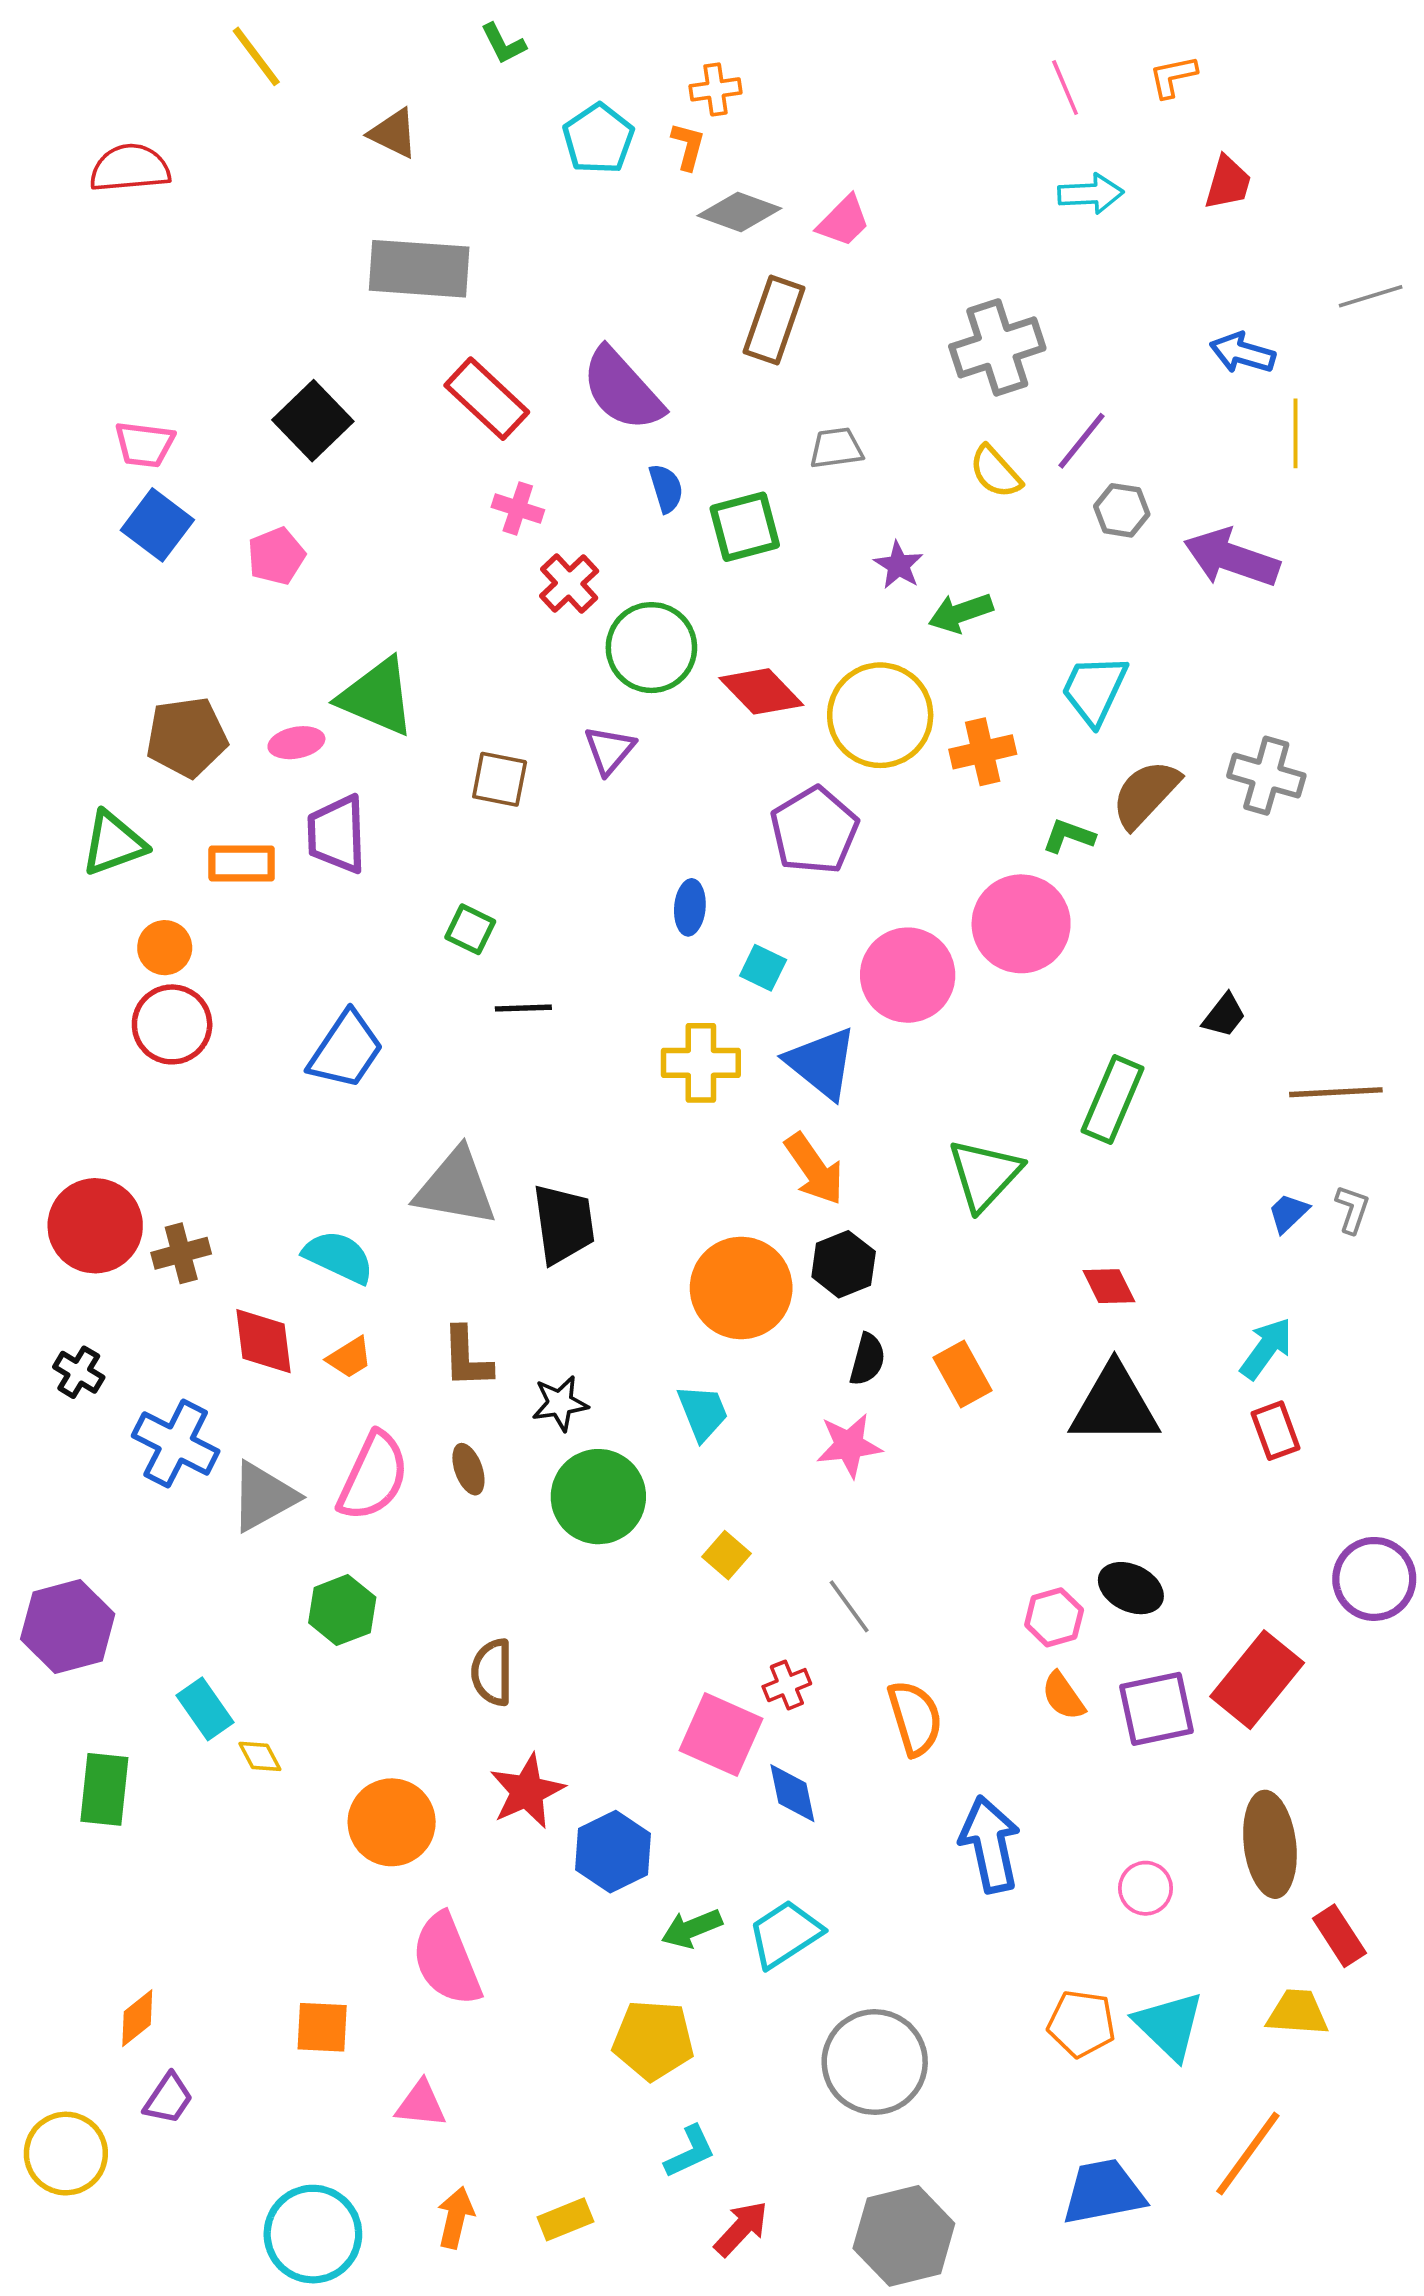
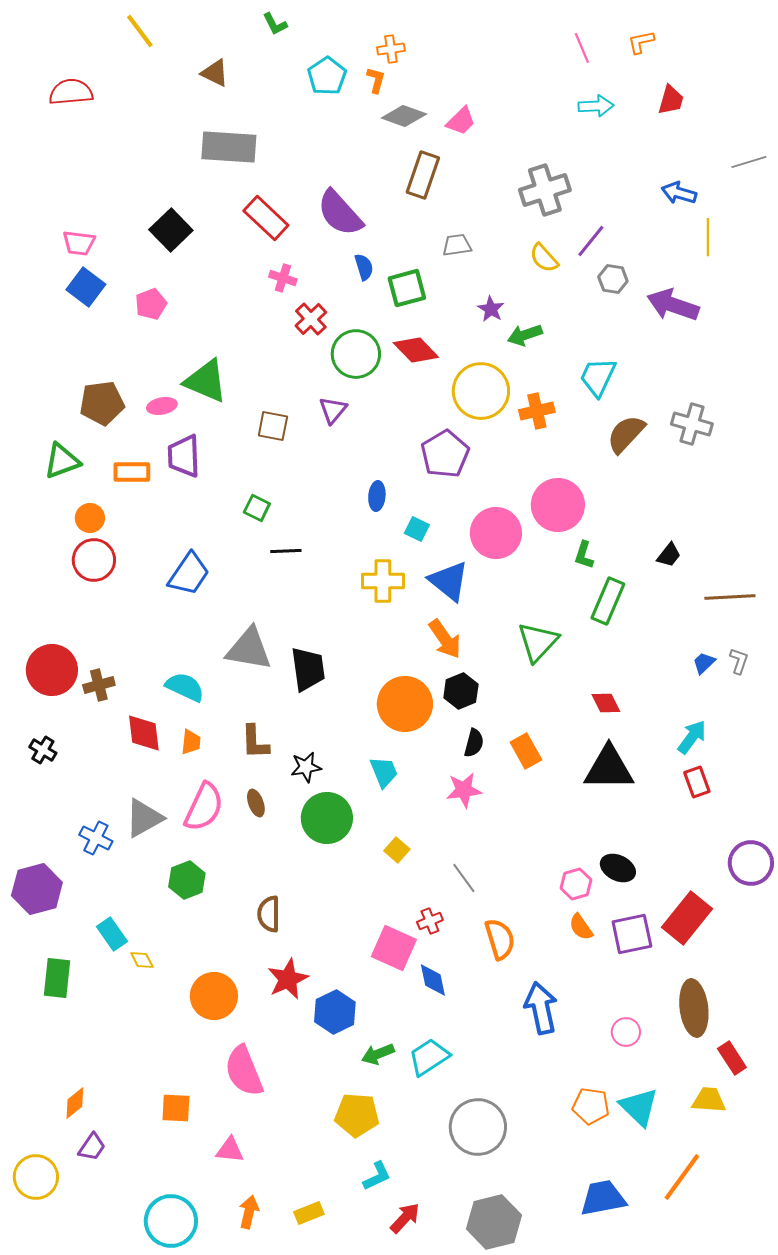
red diamond: (761, 691) -> (416, 350), moved
green L-shape: (1069, 836) -> (584, 555), moved, turned -92
orange trapezoid: (350, 1358) -> (191, 742), turned -52
blue cross: (176, 1444) -> (96, 838), moved, size x0.7

